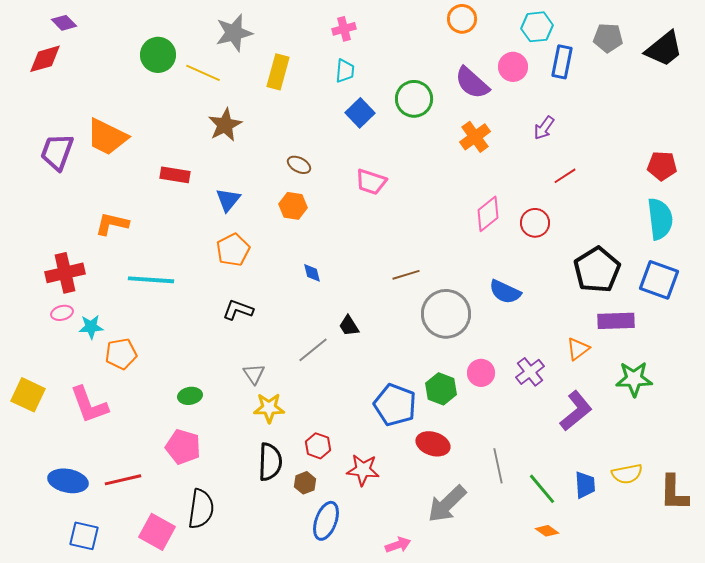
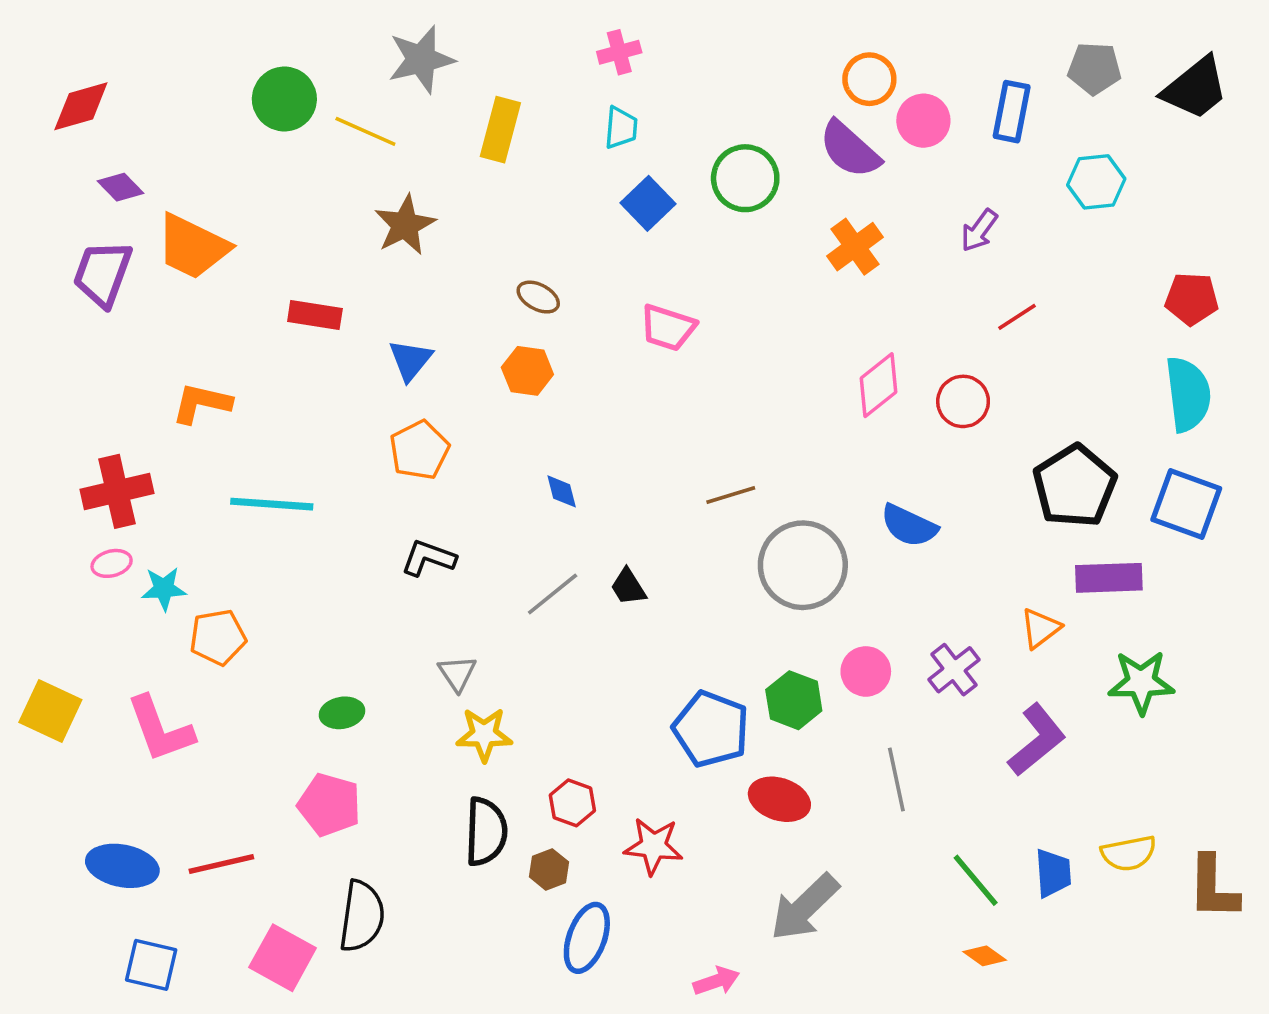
orange circle: (462, 19) -> (869, 79), moved
purple diamond: (64, 23) -> (121, 187), moved
cyan hexagon: (537, 27) -> (1096, 182), moved
gray line: (313, 350) -> (553, 594), moved
gray line: (498, 466) -> (896, 779), moved

